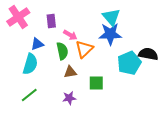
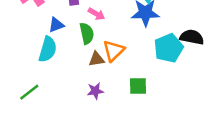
orange triangle: (84, 49) -> (114, 51), moved
green square: (96, 83) -> (138, 86), moved
green line: (29, 95) -> (29, 92), moved

